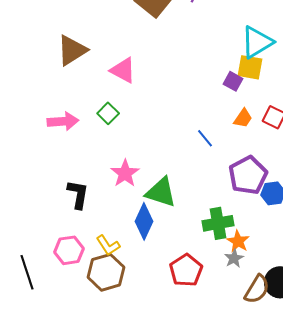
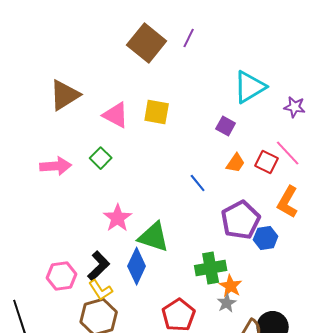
yellow square: (250, 67) -> (157, 112), moved
black L-shape: (78, 194) -> (99, 266), moved, turned 36
pink hexagon: (69, 250) -> (62, 276), moved

